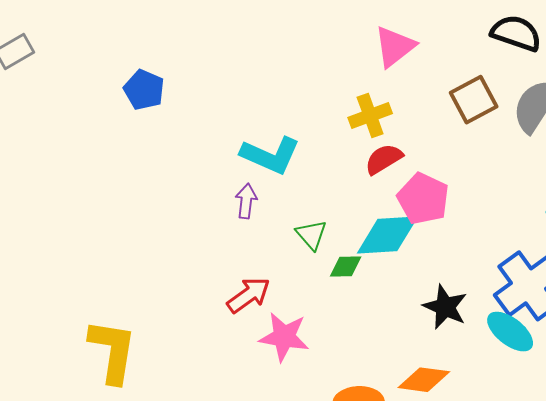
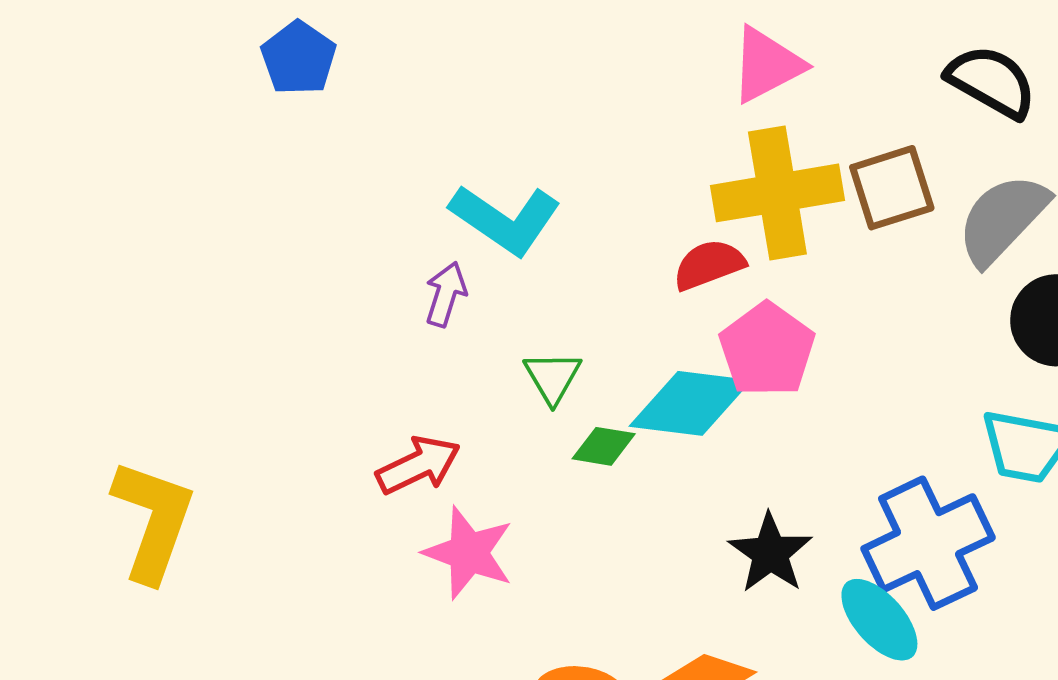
yellow cross: (370, 116) -> (777, 193), moved, size x1.6

